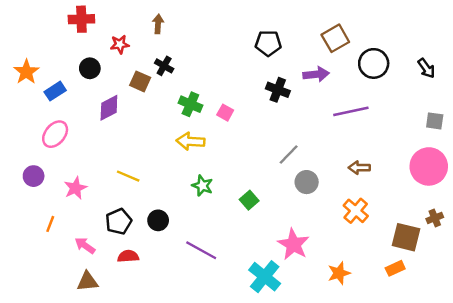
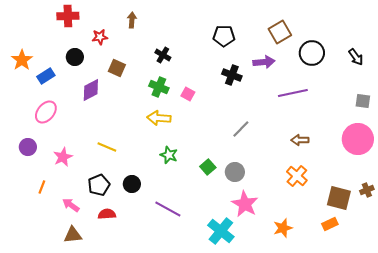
black cross: (164, 66) -> (163, 55), moved
gray circle: (307, 182) -> (235, 172), moved
brown cross: (435, 218) -> (367, 190), moved

